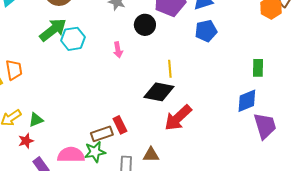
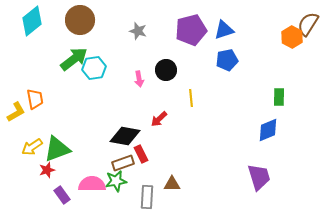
black circle: (145, 25) -> (166, 70), moved
black diamond: (159, 92) -> (125, 136), moved
red arrow: (178, 118) -> (159, 119), moved, size x0.6
green triangle: (36, 120) -> (57, 149), size x1.8
purple trapezoid: (265, 126) -> (259, 177), moved

